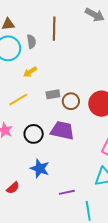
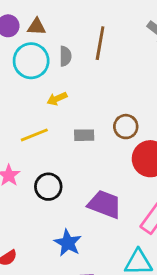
brown circle: (71, 101) -> (126, 127), moved
purple trapezoid: (62, 130) -> (105, 204), moved
blue star: (40, 168) -> (68, 243), moved

